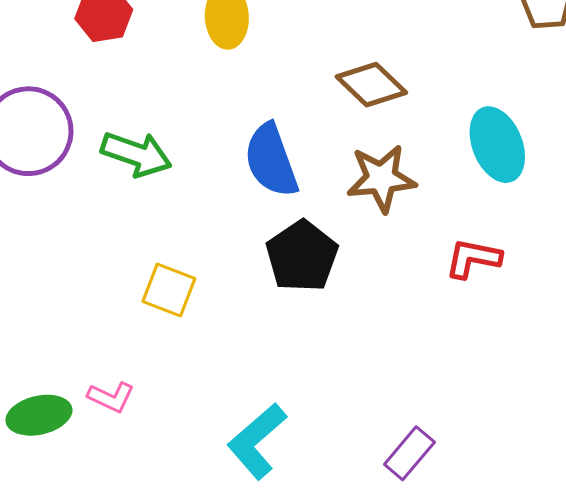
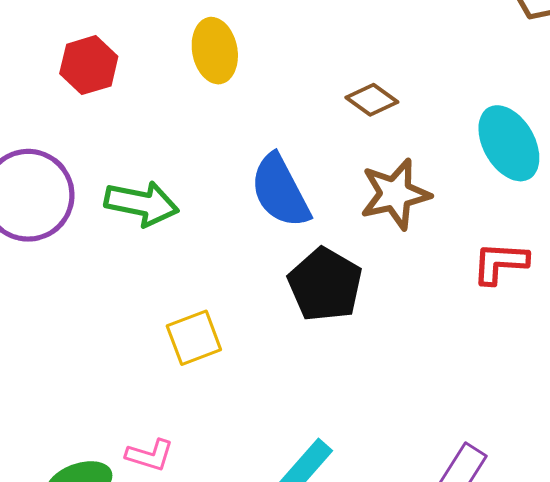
brown diamond: (371, 85) -> (372, 100), size x0.7
yellow square: (169, 290) -> (194, 338), turned -34

